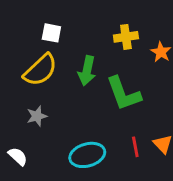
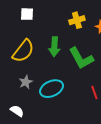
white square: (51, 33) -> (27, 14), moved
cyan ellipse: (87, 155) -> (52, 89), moved

